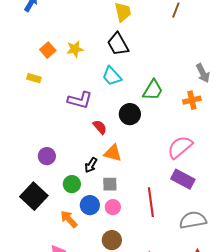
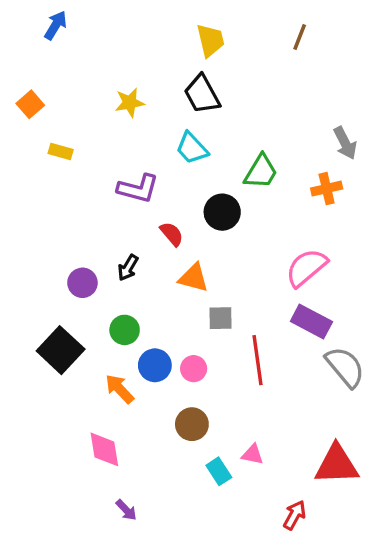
orange square: (48, 50) -> (30, 104), moved
black arrow: (91, 165) -> (128, 268), moved
gray square: (110, 184) -> (221, 318), moved
gray semicircle: (193, 220) -> (345, 367), moved, turned 60

